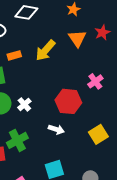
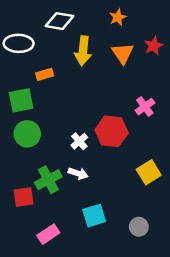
yellow arrow: (45, 50) -> (83, 51), moved, turned -35
white cross: (24, 104) -> (79, 141), moved
white arrow: (56, 129) -> (78, 173), moved

